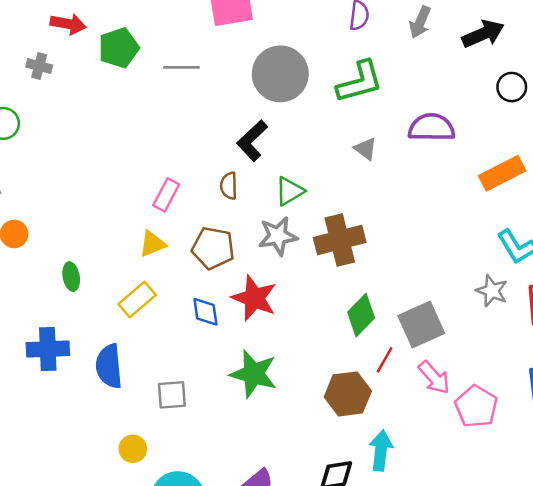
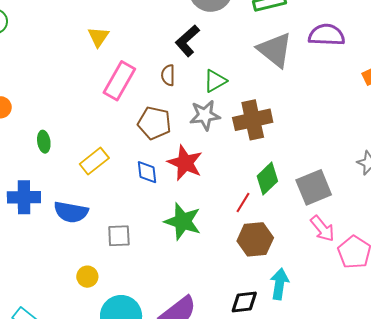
gray triangle: (366, 149) -> (275, 50), size x2.0
pink rectangle: (166, 195) -> (119, 81), size x1.5
yellow triangle: (152, 244) -> (98, 37), moved, turned -35
red line: (385, 360) -> (243, 202), moved
blue semicircle: (109, 366) -> (71, 212), turned -76

